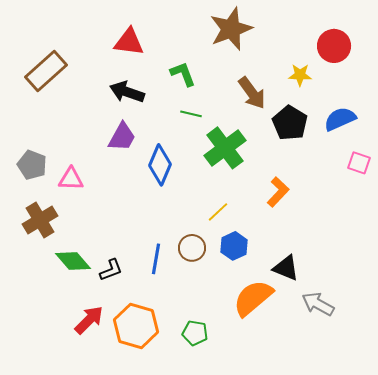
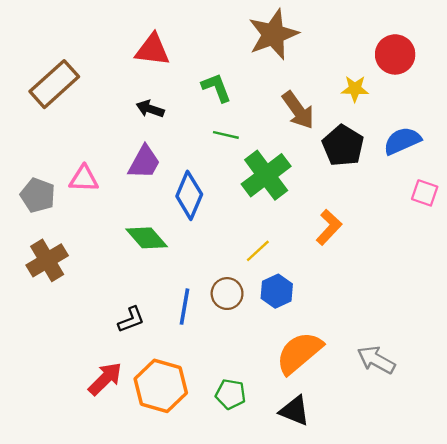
black arrow: (127, 92) -> (150, 109), size x0.7
pink triangle: (71, 179) -> (84, 179), moved
green diamond: (73, 261) -> (147, 238), moved
black triangle: (286, 268) -> (295, 411), moved

